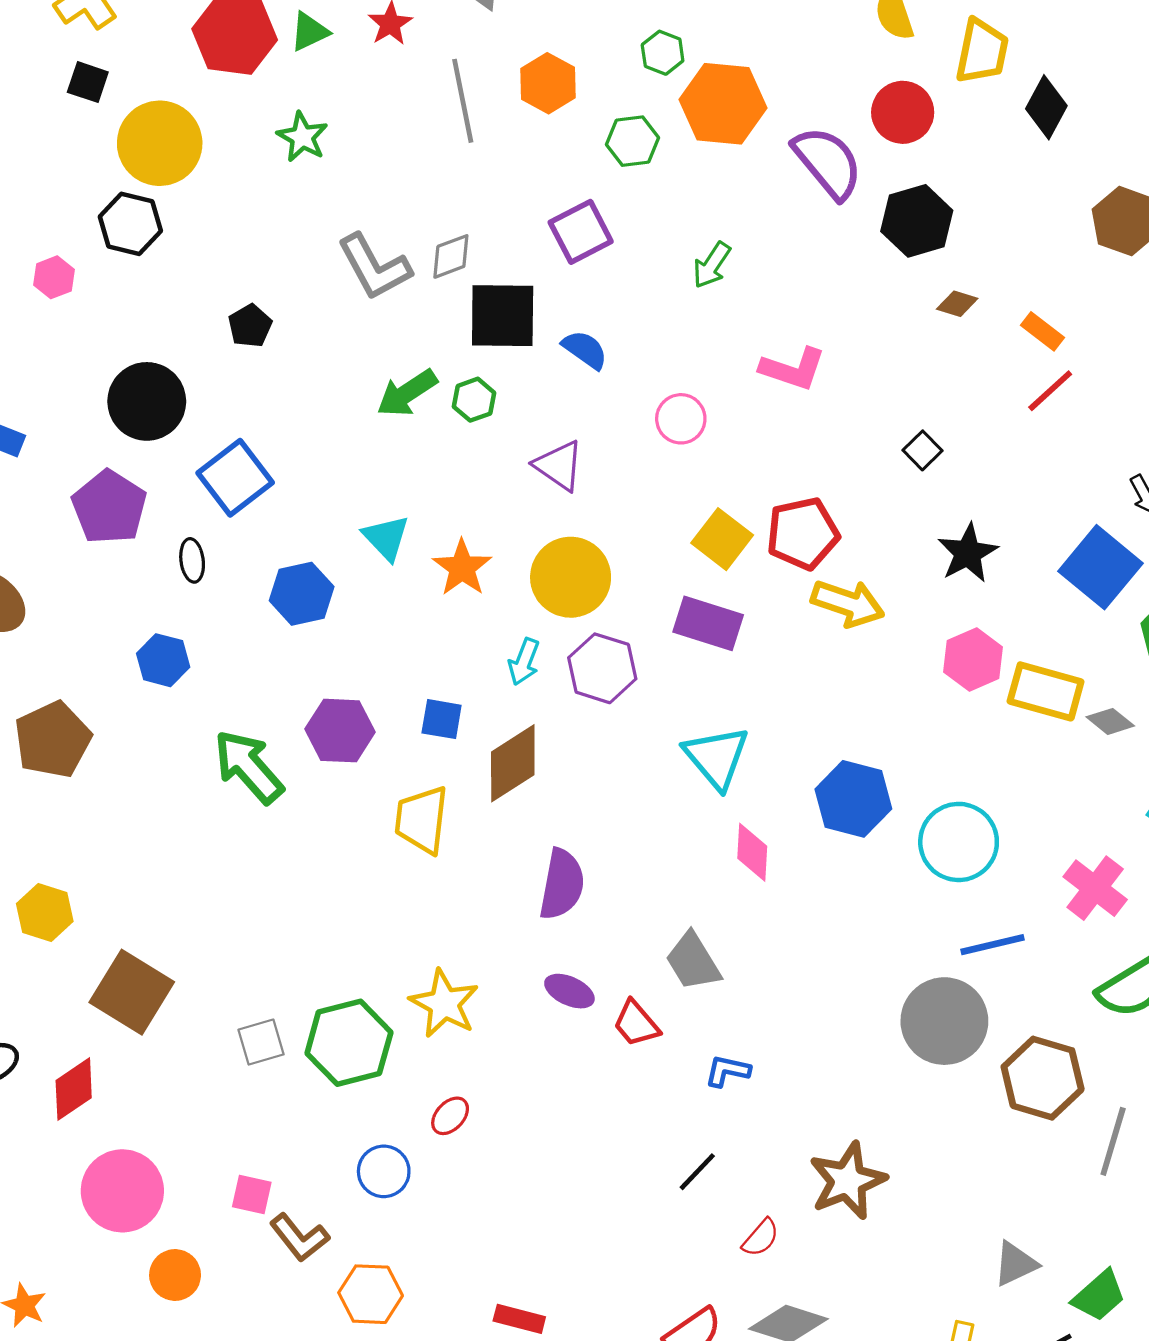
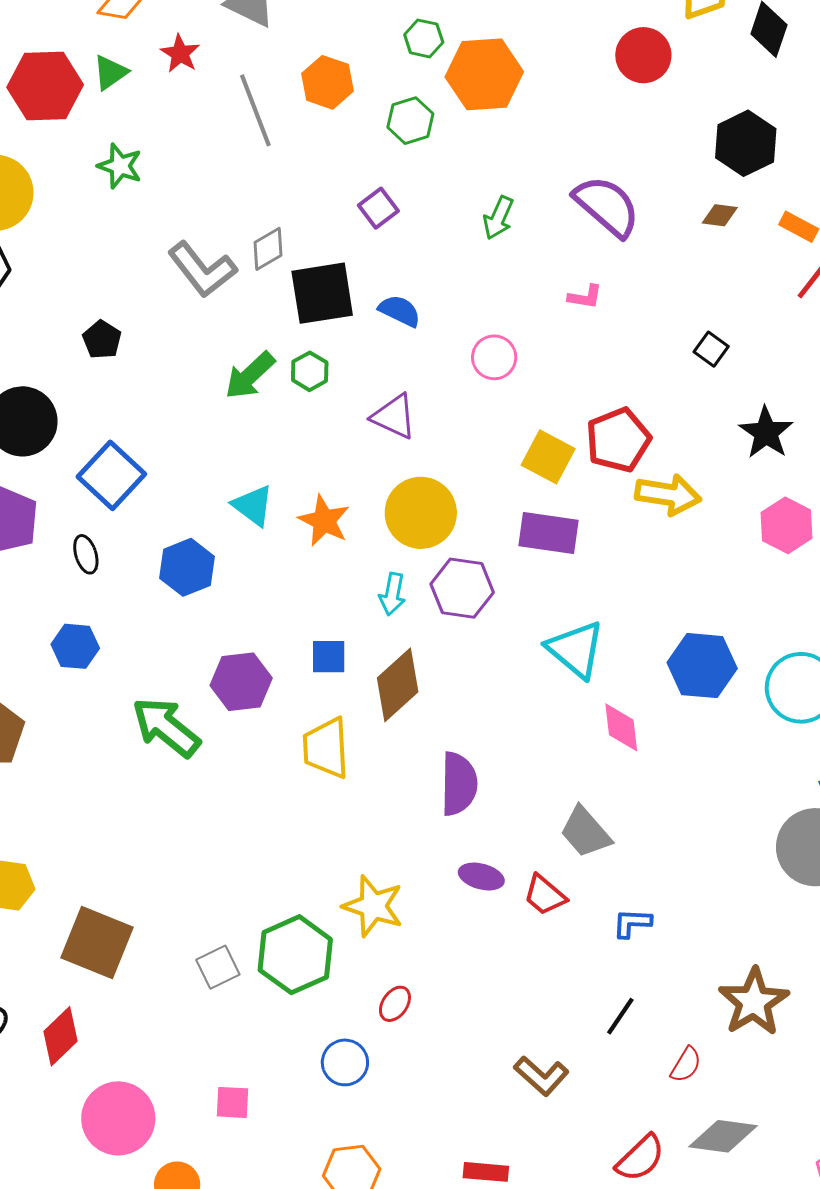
purple semicircle: (828, 163) -> (607, 206), moved
black hexagon: (917, 221) -> (746, 143), moved
purple square: (581, 232) -> (378, 208), size x0.7
pink L-shape: (793, 369) -> (585, 297), size x0.6
brown L-shape: (299, 1238) -> (541, 1076), moved

